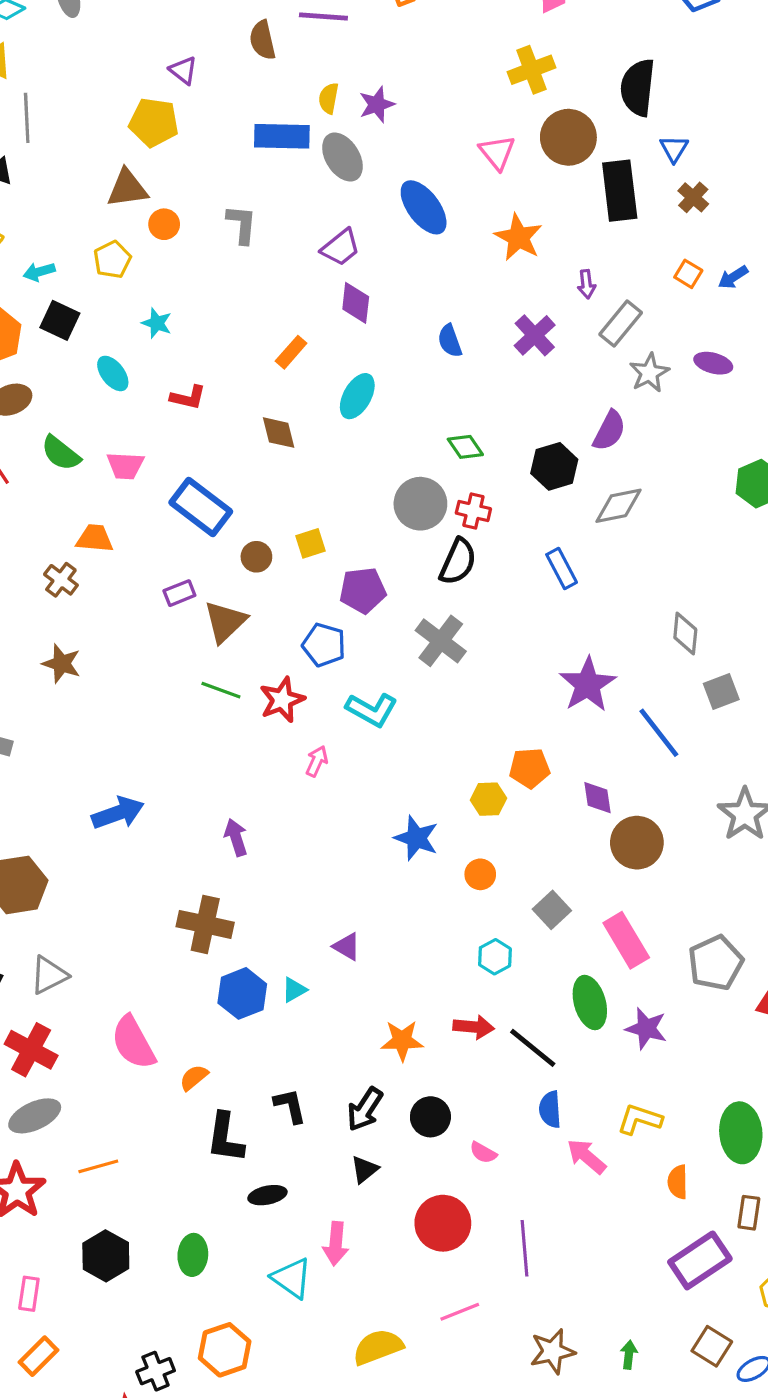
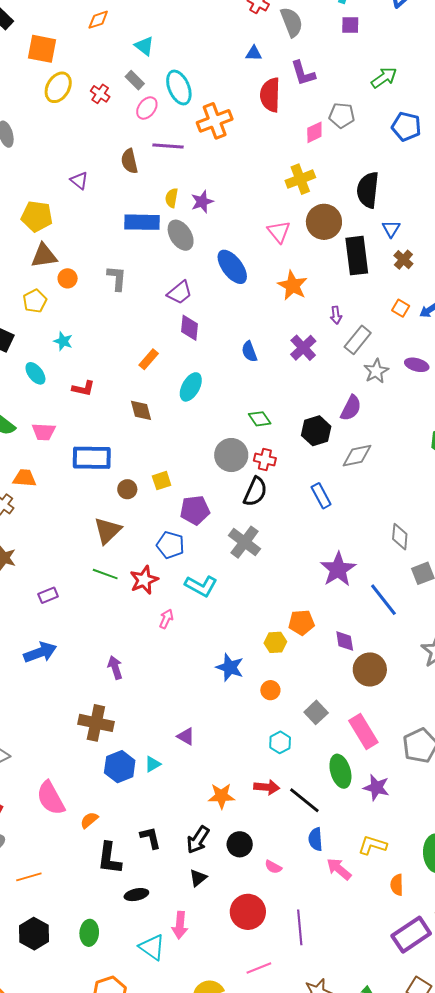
yellow pentagon: (154, 122) -> (37, 216), moved
blue rectangle: (201, 507) -> (92, 458), turned -36
purple rectangle: (179, 593) -> (48, 595), moved

